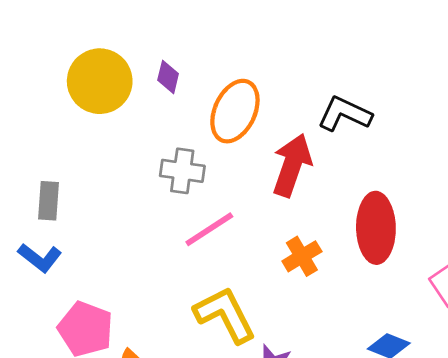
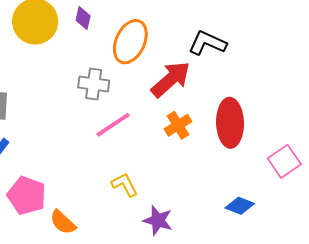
red arrow: (292, 165) -> (171, 79), turned 30
orange cross: (302, 256) -> (178, 125), moved
yellow L-shape: (225, 315) -> (125, 185), size x0.6

